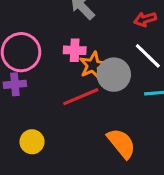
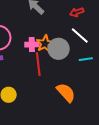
pink cross: (75, 50) -> (32, 45), moved
red line: (81, 97) -> (38, 64), turned -70

